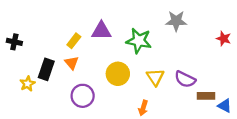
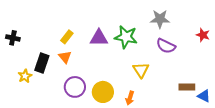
purple triangle: (101, 31) -> (99, 38), moved
yellow circle: (118, 74) -> (103, 92), moved
purple semicircle: (185, 79) -> (166, 46), moved

